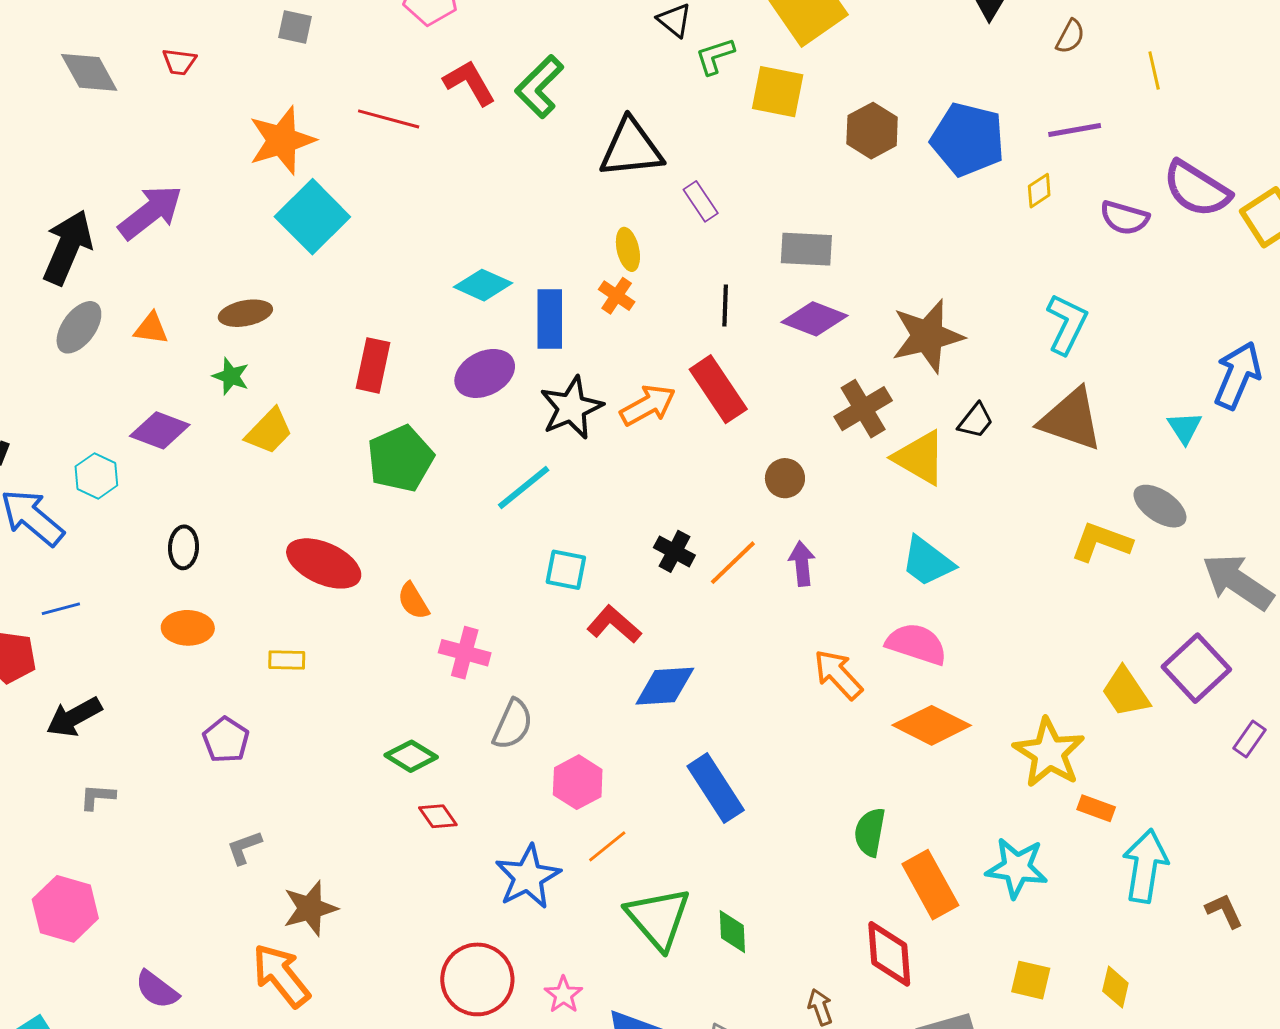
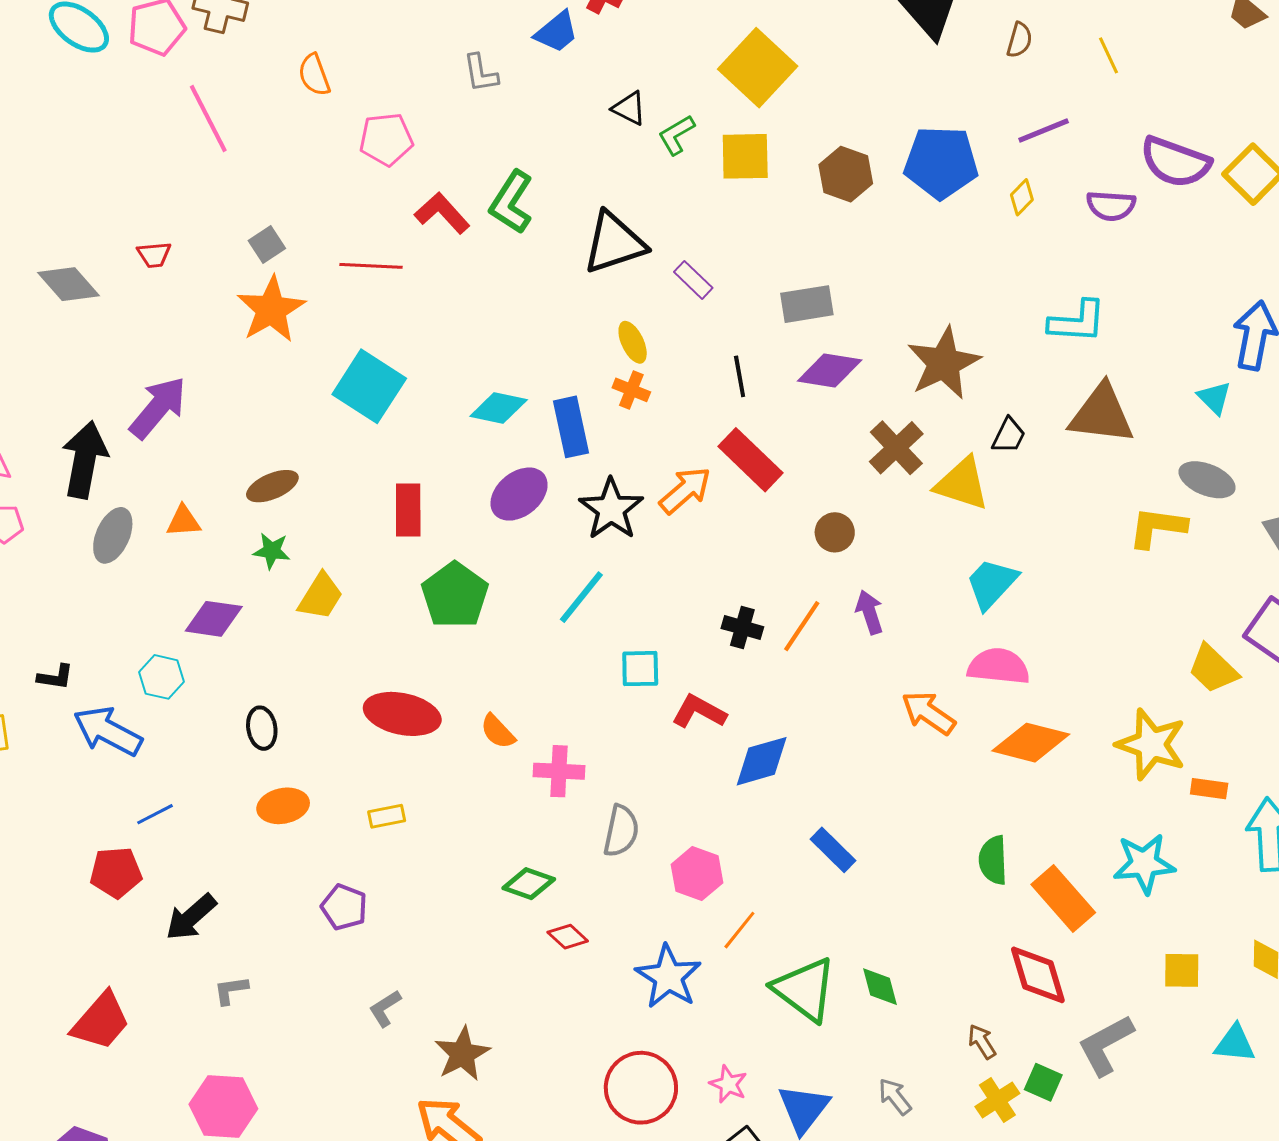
gray square: (295, 27) -> (267, 244), moved, turned -33
cyan square: (312, 217) -> (369, 386), moved
cyan L-shape: (1067, 324) -> (1077, 322), turned 80
cyan trapezoid: (927, 562) -> (992, 584), turned 108
blue rectangle: (716, 788) -> (833, 850), size x0.7

